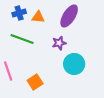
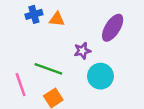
purple ellipse: (69, 16) -> (113, 28), moved
green line: (22, 39) -> (48, 69), moved

